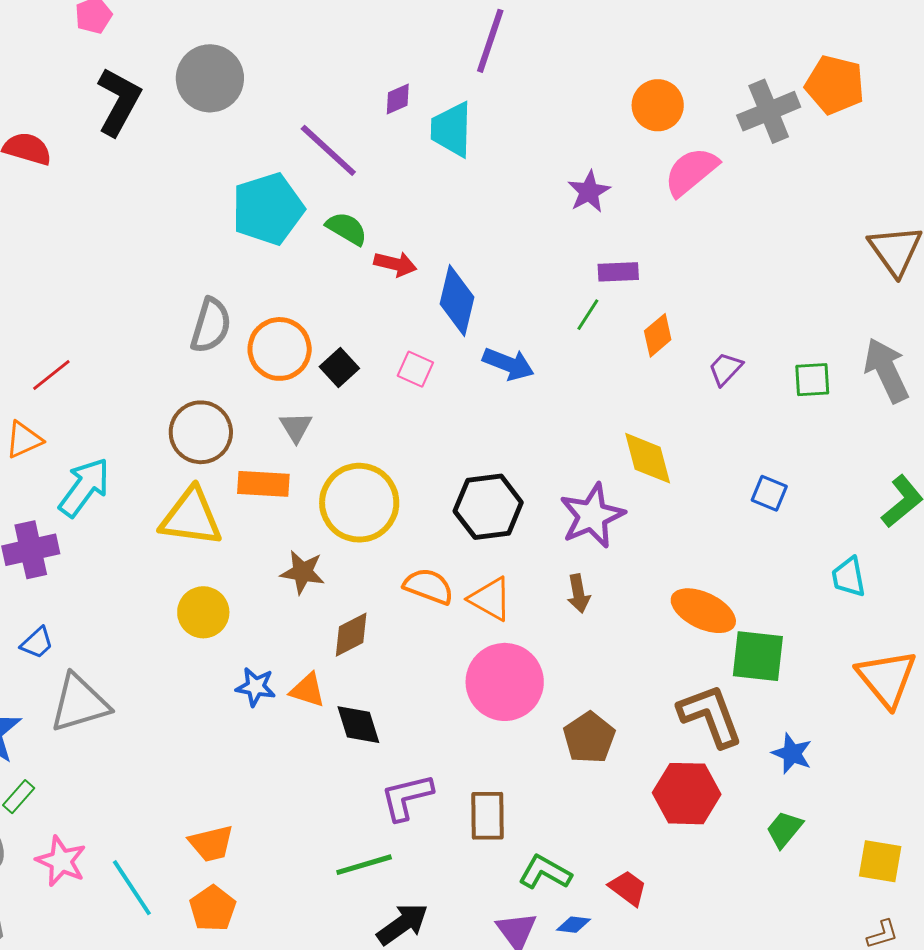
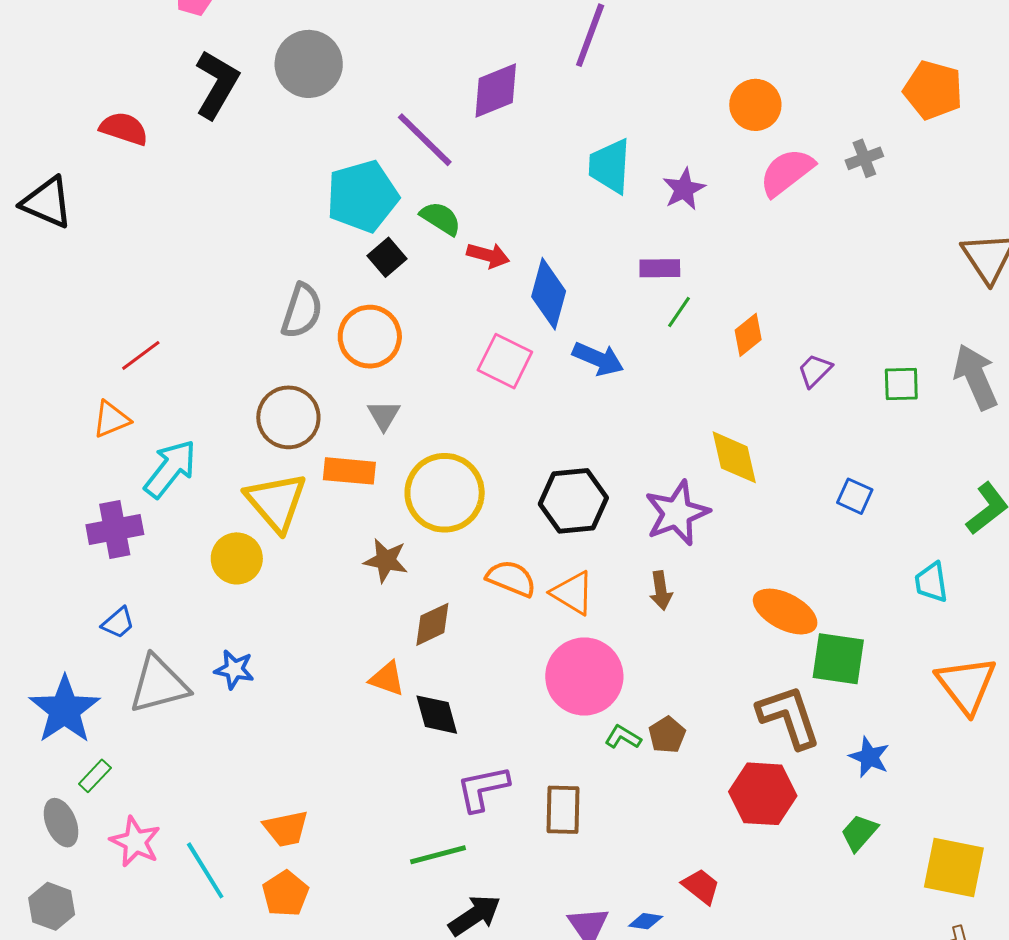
purple diamond: (398, 99) -> (496, 90), size x1.8
gray cross: (769, 111) -> (864, 158), moved, size x0.6
cyan trapezoid: (451, 129) -> (610, 166), moved
purple rectangle: (618, 272) -> (660, 268), moved
black square: (339, 367) -> (387, 257), moved
pink square: (415, 369) -> (505, 361), size x1.5
yellow triangle: (191, 517) -> (276, 502), turned 40
yellow circle: (203, 612) -> (237, 558), moved
blue star: (256, 687) -> (234, 669), moved
brown pentagon: (589, 738) -> (667, 735), size x0.7
yellow square: (880, 861) -> (954, 867), size x1.4
green L-shape: (545, 872) -> (623, 737), moved, size x0.7

